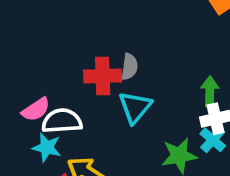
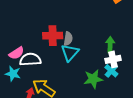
gray semicircle: (129, 67) -> (68, 39), moved
cyan star: (47, 147) -> (13, 74), moved

